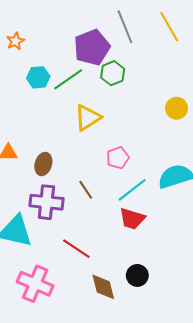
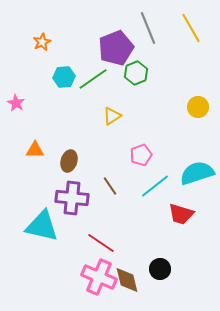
yellow triangle: (88, 118) -> (112, 116), size x0.7
red trapezoid: (132, 219) -> (181, 214), moved
pink cross: (35, 284) -> (99, 277), moved

